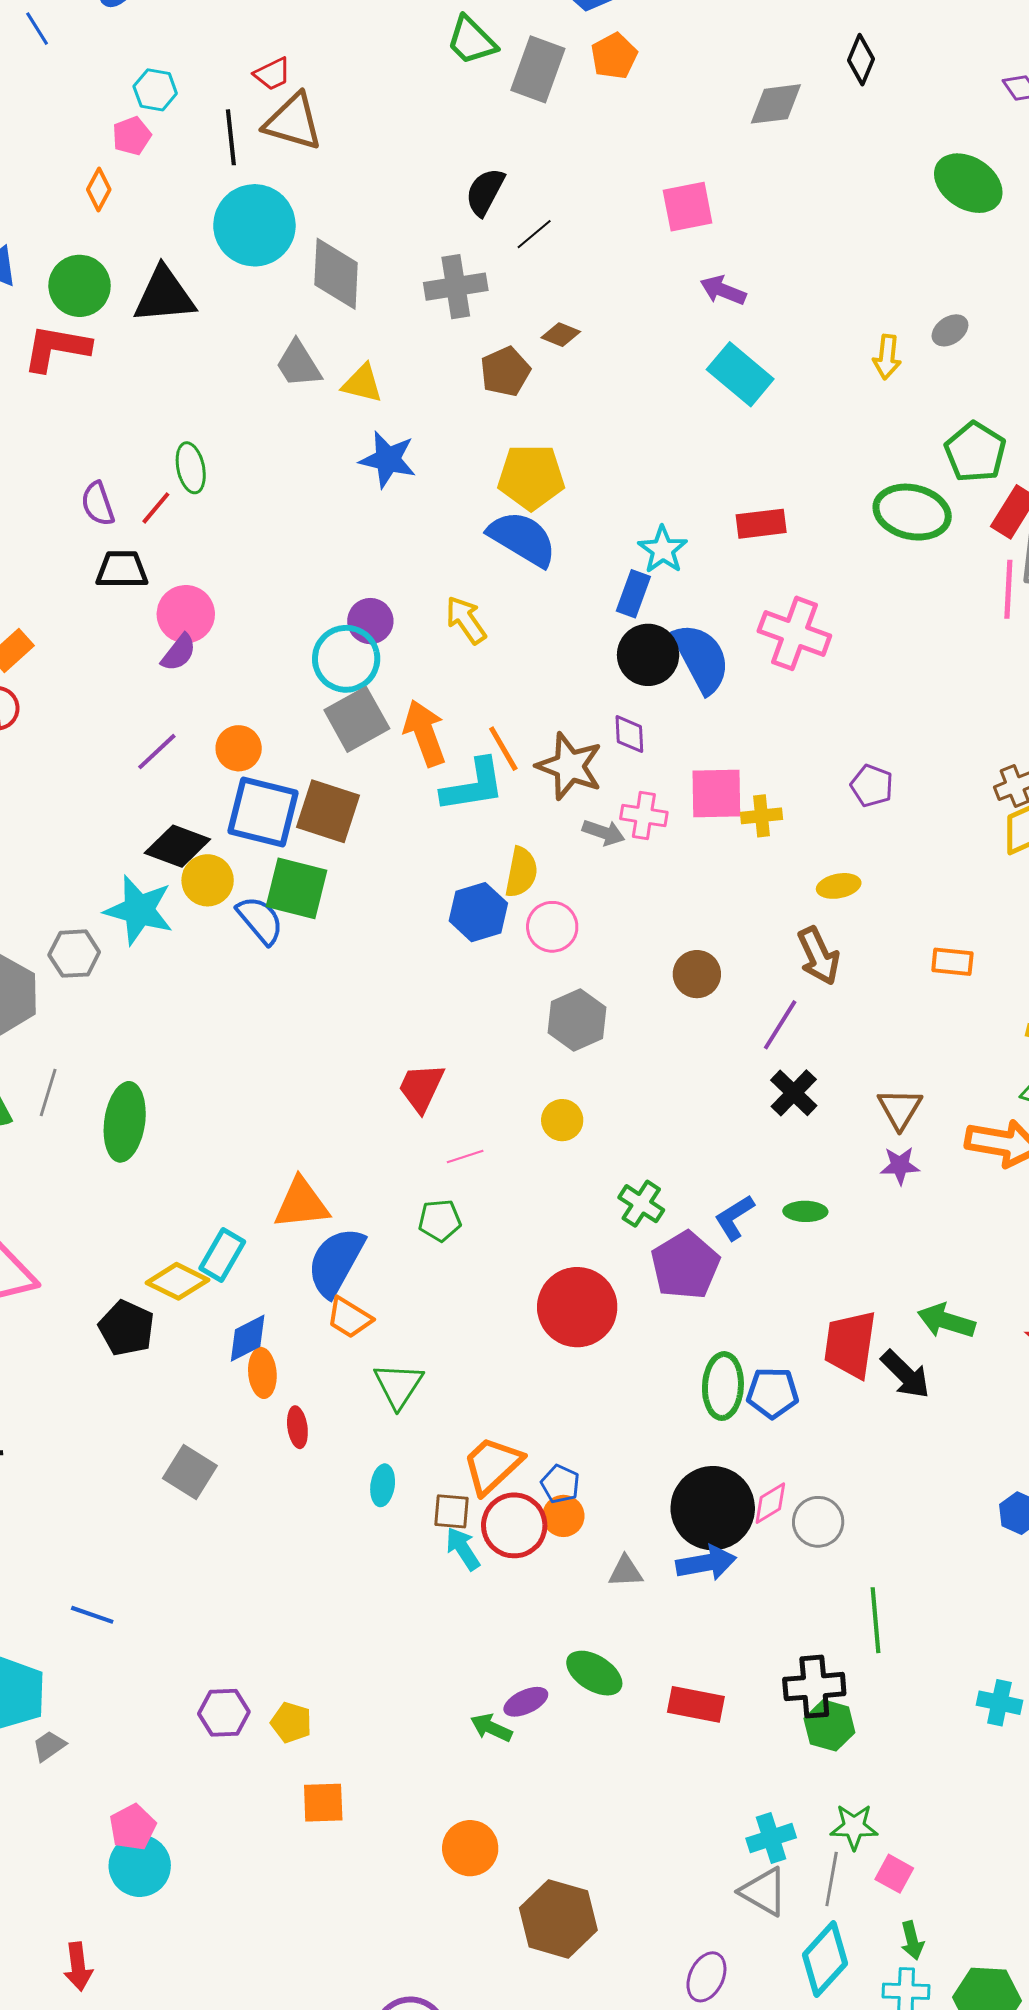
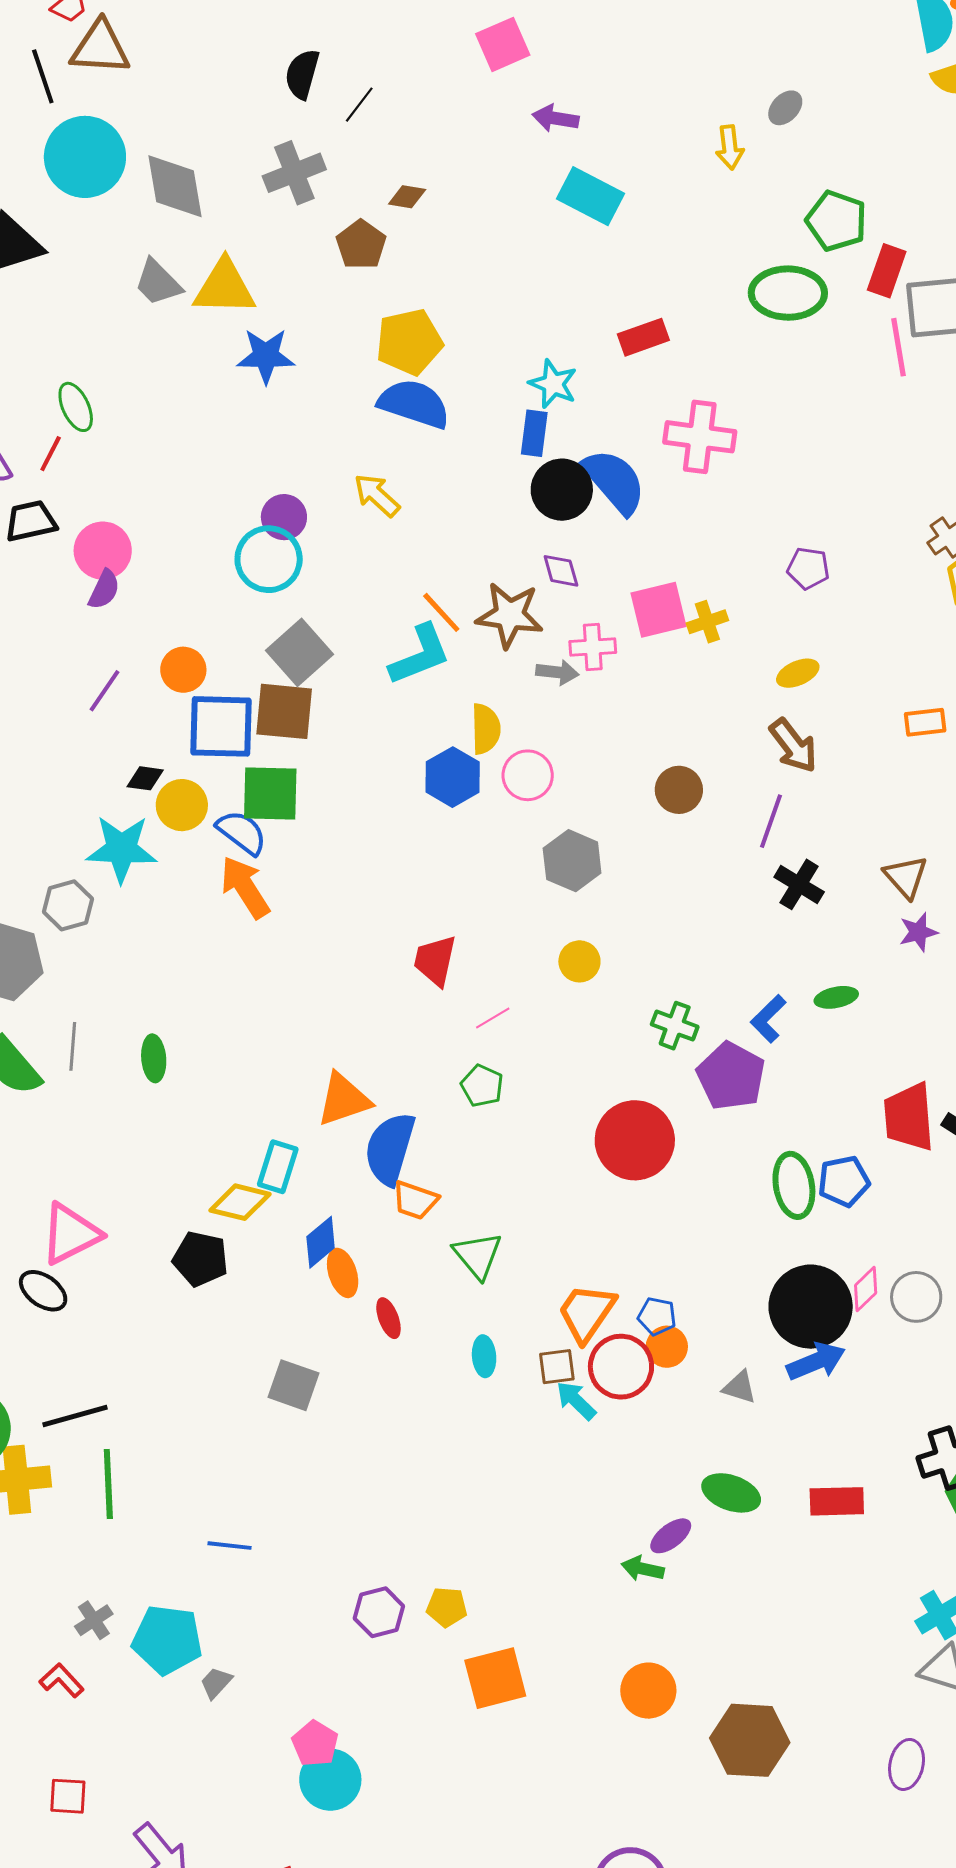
yellow triangle: (362, 383) -> (224, 287), size x1.5
gray square: (357, 719) -> (299, 652), moved
orange arrow: (425, 733) -> (245, 887), moved
black diamond: (177, 846) -> (145, 778), size x0.6
green ellipse: (125, 1122) -> (154, 1058), size x0.6
green pentagon: (440, 1220) -> (482, 1086), turned -30
gray triangle: (626, 1571) -> (740, 1387), turned 33
orange square: (323, 1803) -> (495, 1678), size x1.4

